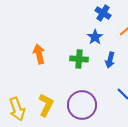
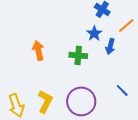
blue arrow: (110, 60) -> (110, 46), moved

